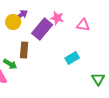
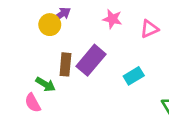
pink triangle: (83, 25) -> (149, 29), turned -32
purple rectangle: (42, 29) -> (91, 60), moved

